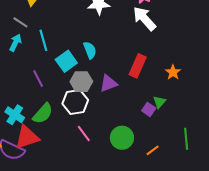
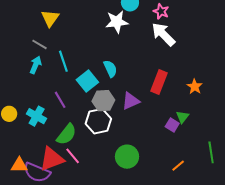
cyan cross: (15, 115) -> (37, 116), moved
pink line: (84, 134) -> (73, 156), moved
green circle: (122, 138) -> (127, 157), moved

